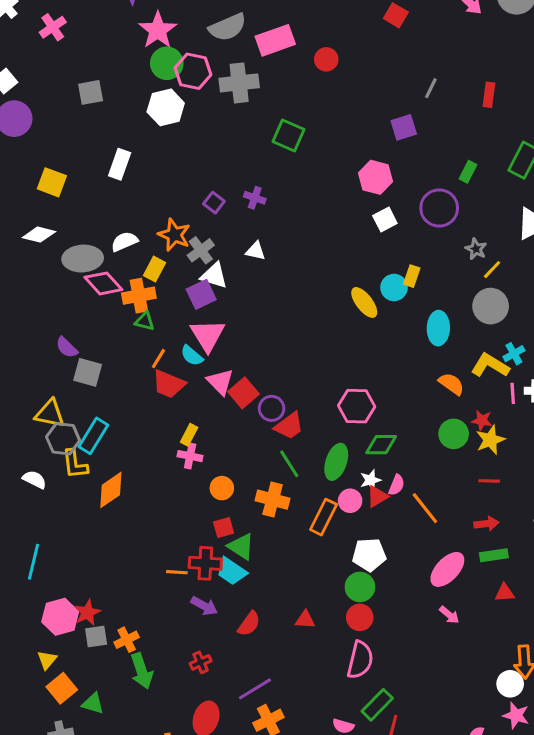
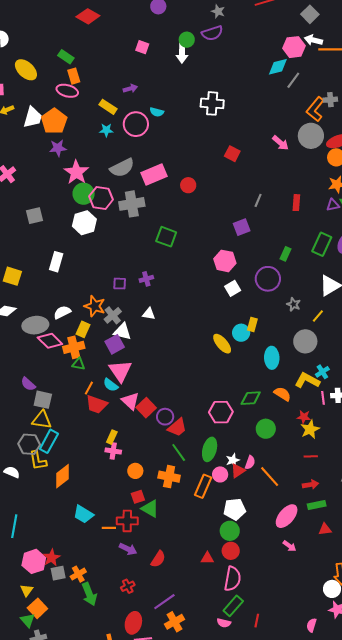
purple cross: (255, 198) -> (146, 279), turned -32
purple square: (214, 203) -> (120, 284), turned -32
yellow line: (492, 270) -> (318, 316), moved
yellow triangle: (50, 414) -> (42, 420), moved
green circle: (454, 434) -> (266, 429), moved
green diamond: (381, 445) -> (251, 398), moved
cyan trapezoid: (232, 571) -> (83, 514), moved
red triangle: (305, 620) -> (207, 558), moved
green triangle: (93, 704) -> (28, 620), moved, turned 35
green rectangle: (377, 705) -> (233, 606), moved

